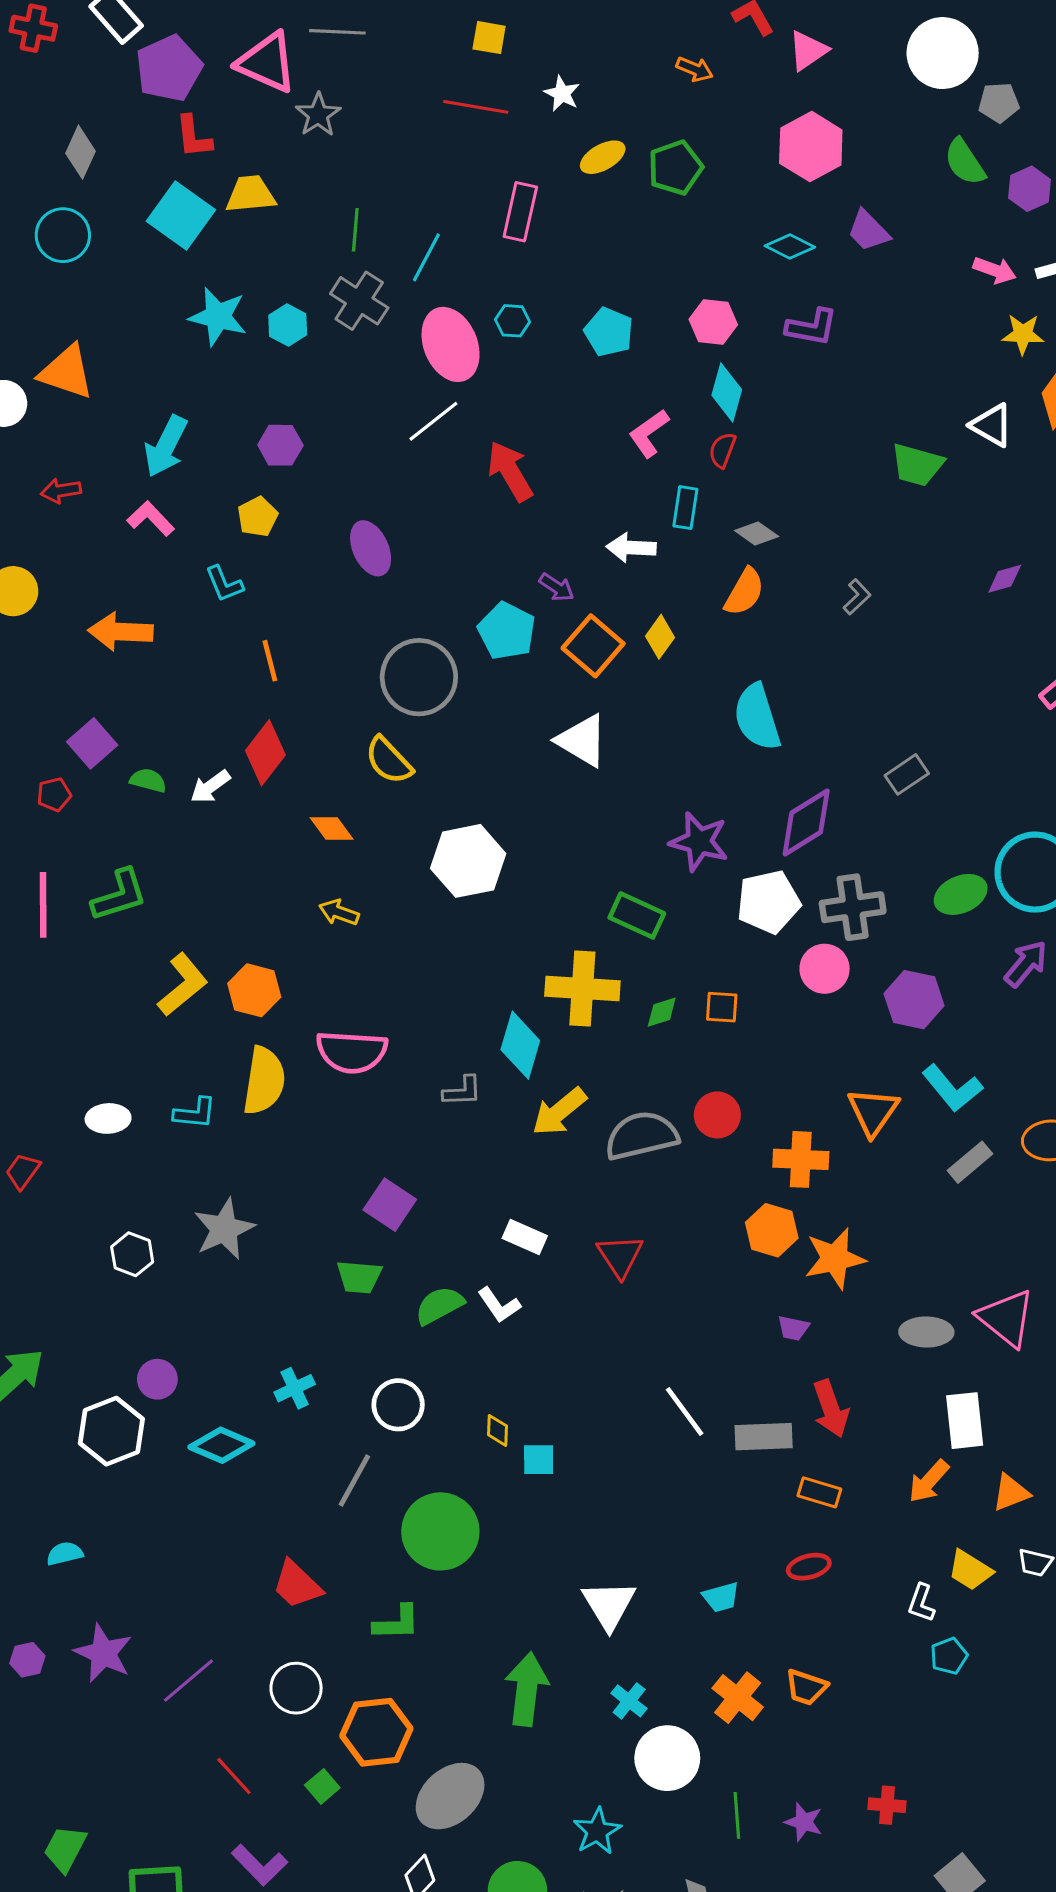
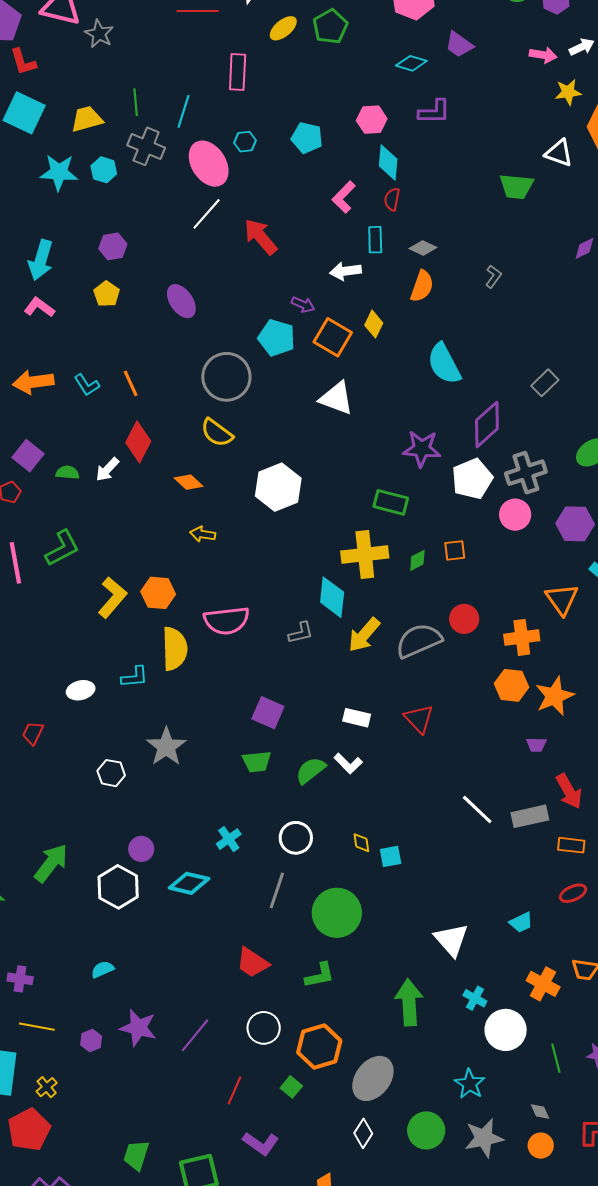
yellow trapezoid: (251, 194) -> (87, 119), moved
cyan L-shape: (224, 584) -> (87, 385), moved
red line: (234, 1776) -> (234, 1090), turned 76

